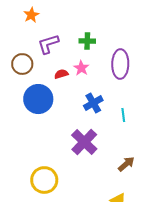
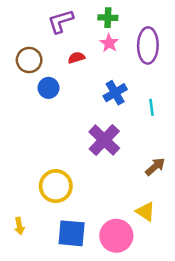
brown circle: (22, 64) -> (29, 60), moved
pink star: (81, 68) -> (109, 43), moved
blue circle: (38, 99) -> (48, 88), size x0.6

